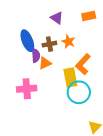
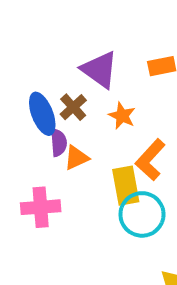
purple triangle: (57, 18) -> (100, 70), size x1.5
brown cross: (49, 44) -> (73, 107), moved, turned -32

